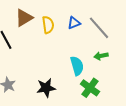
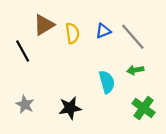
green cross: (90, 88) -> (144, 108), moved

